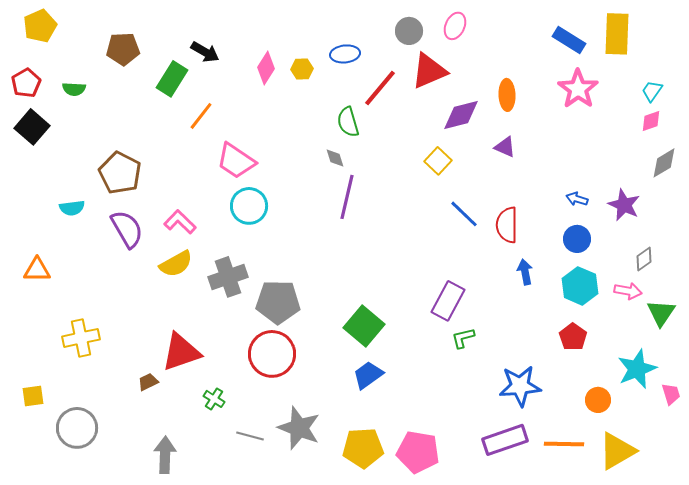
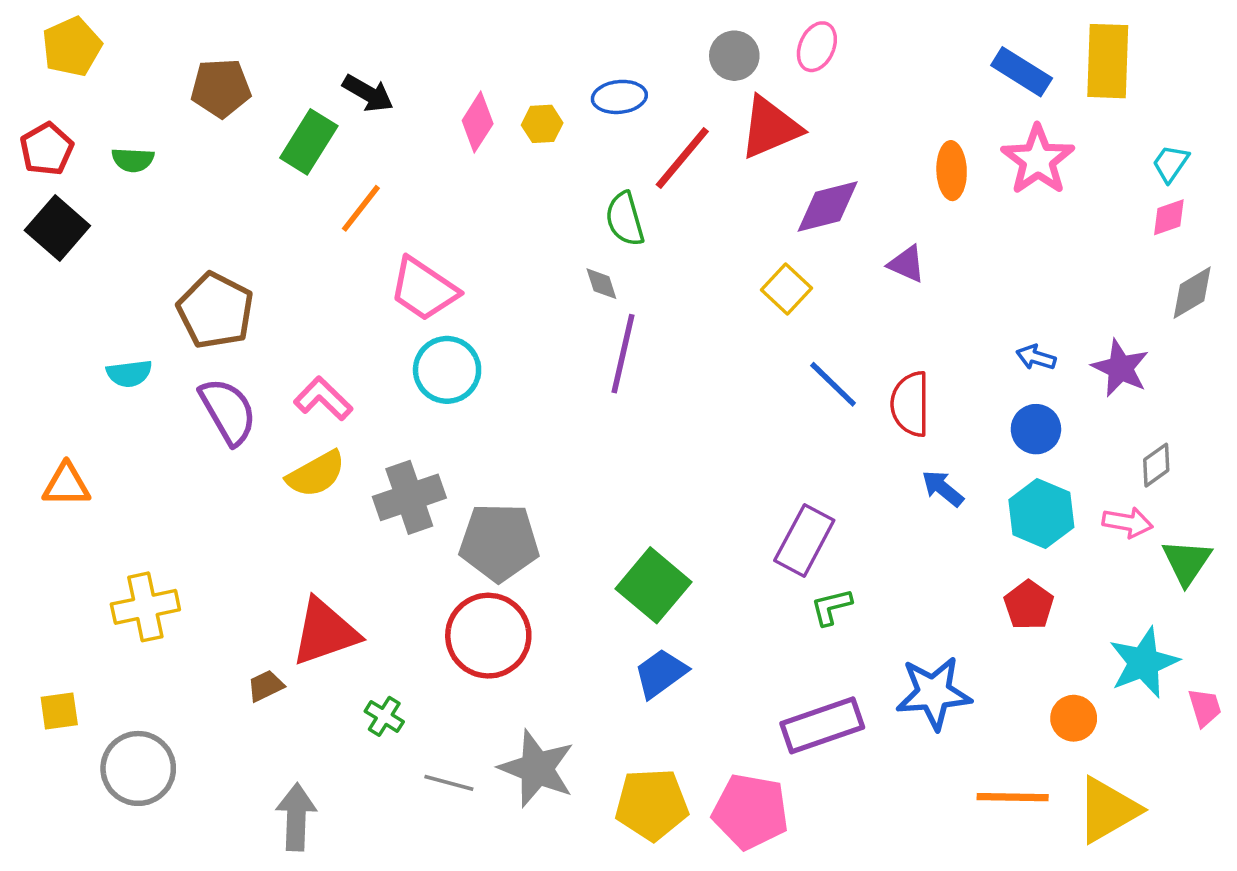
orange ellipse: (507, 95) -> (952, 171), moved
blue arrow: (525, 272) -> (943, 488), turned -40
purple rectangle: (505, 440) -> (822, 725), moved

